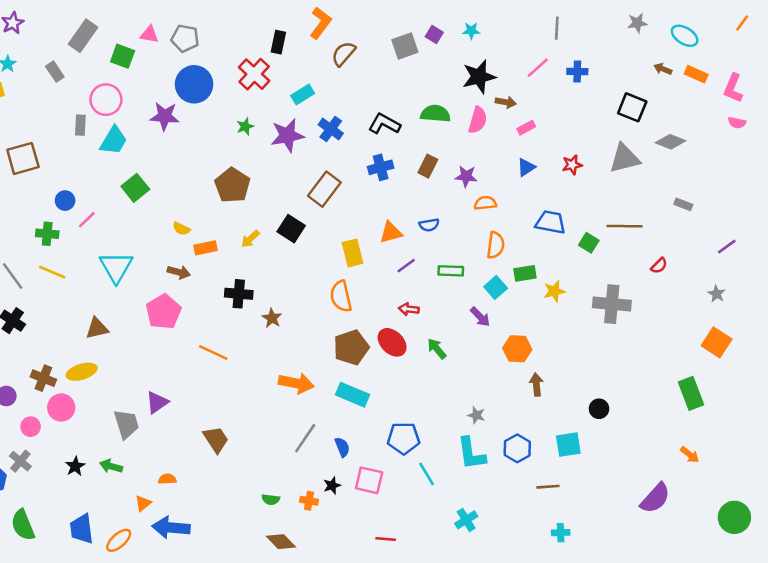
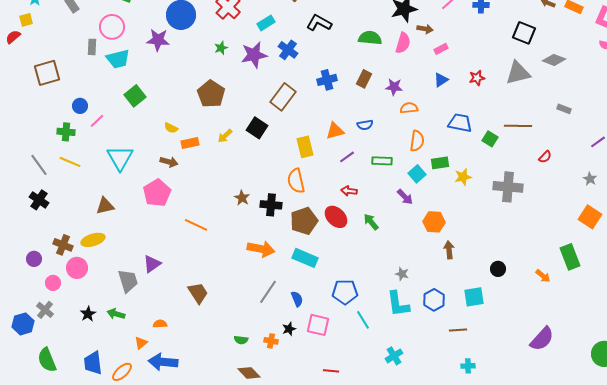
black L-shape: (384, 124) -> (319, 23), moved
cyan trapezoid: (114, 141) -> (118, 59), turned 45
black cross: (239, 294) -> (271, 205), moved
orange arrow: (690, 455) -> (543, 276), moved

